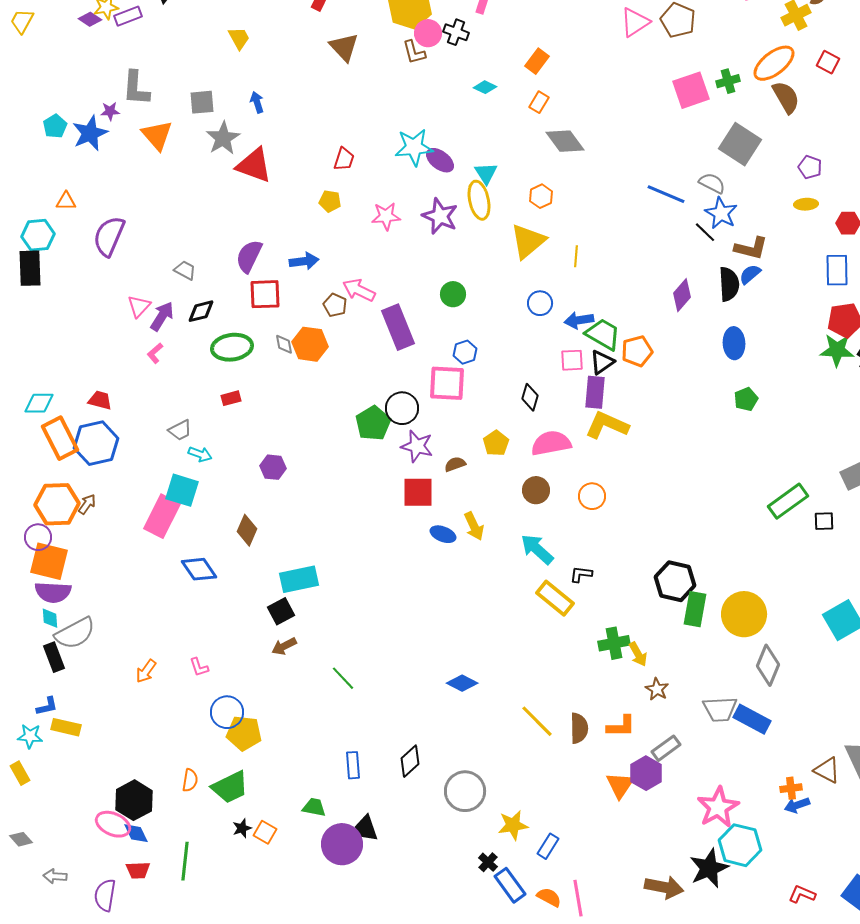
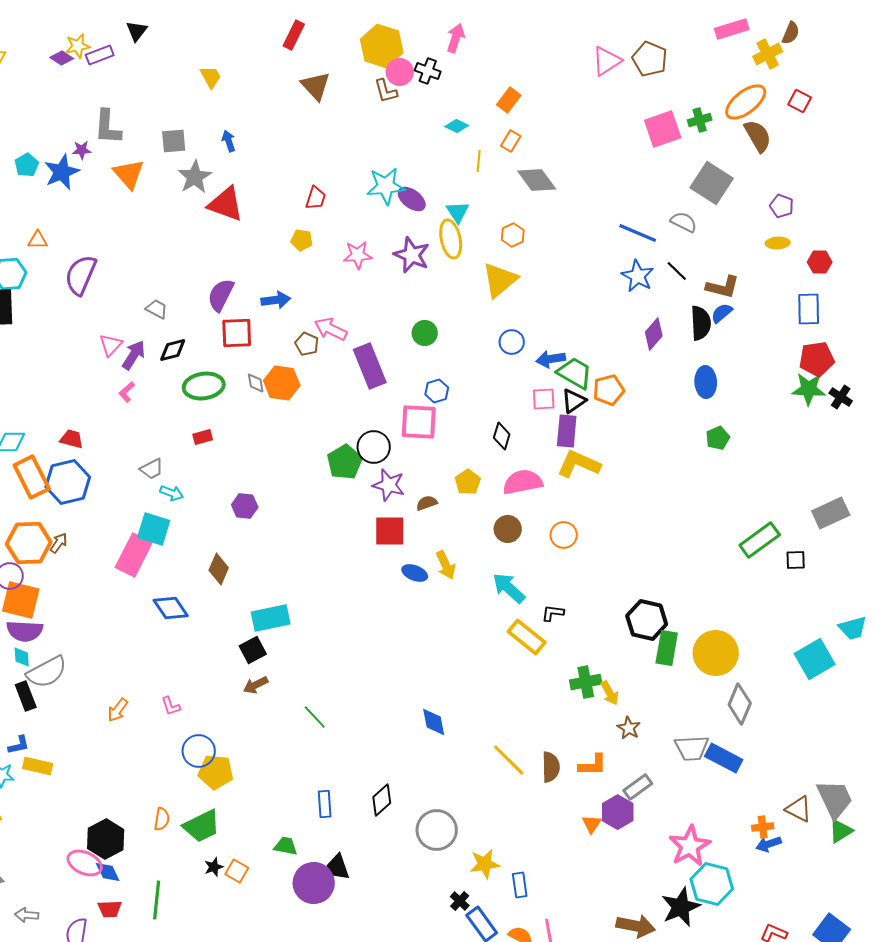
blue star: (721, 213) -> (638, 276), moved
yellow line: (576, 256) -> (479, 161), moved
blue diamond: (462, 683) -> (434, 722), turned 52
orange triangle: (620, 785) -> (592, 824), size x0.7
blue rectangle: (548, 846) -> (520, 885), turned -40

